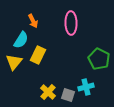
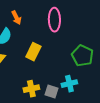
yellow rectangle: (38, 55) -> (33, 52), moved
yellow cross: (48, 92) -> (31, 89), turned 35

